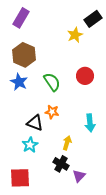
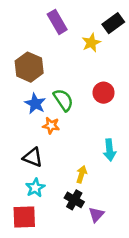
purple rectangle: (21, 18) -> (57, 22), moved, turned -60
blue star: (19, 82) -> (35, 104), moved
orange star: (52, 112) -> (51, 126), moved
black triangle: (35, 123) -> (33, 157), moved
cyan star: (30, 145) -> (35, 188), moved

